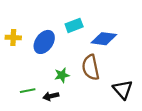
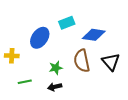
yellow cross: (13, 38) -> (12, 56), moved
black triangle: (123, 90) -> (111, 62), moved
black arrow: (51, 96) -> (55, 87), moved

